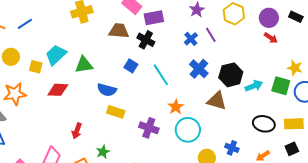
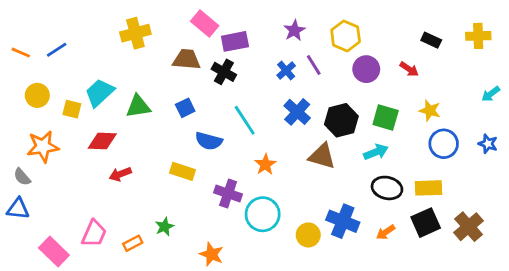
purple circle: (269, 18) -> (366, 69), moved
red arrow: (271, 38) -> (409, 69), moved
blue square: (131, 66) -> (185, 108), moved, turned 32
cyan arrow: (254, 86) -> (376, 152), moved
green square: (281, 86) -> (386, 117), moved
blue semicircle: (107, 90) -> (209, 141), moved
cyan circle: (188, 130) -> (263, 214), moved
red arrow: (77, 131) -> (120, 174), moved, turned 49
blue cross: (232, 148) -> (343, 221), size x1.6
black square: (292, 149) -> (426, 223), size x1.5

